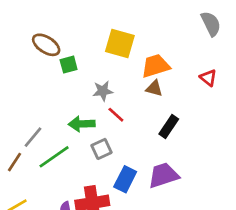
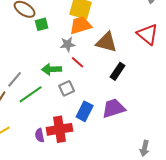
orange trapezoid: (156, 66) -> (81, 25), moved
red triangle: (208, 78) -> (148, 34), size x1.6
brown triangle: (154, 88) -> (107, 42), size x1.6

